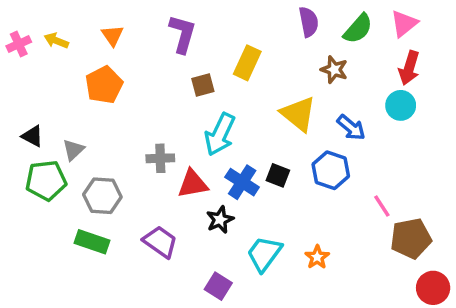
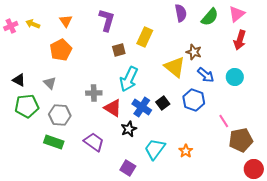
brown star: (334, 70) -> (194, 52), moved
cyan circle: (401, 105) -> (235, 77), moved
gray triangle: (73, 150) -> (50, 83), moved, turned -32
black square: (278, 175) -> (163, 103), turned 32
red triangle: (193, 184) -> (113, 108), turned 42

